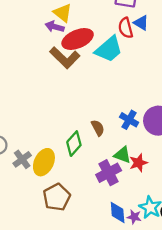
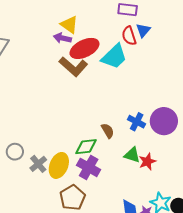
blue triangle: (141, 23) -> (143, 30), turned 42
green diamond: (74, 144) -> (86, 147), turned 45
purple cross: (109, 173) -> (89, 167), moved, turned -30

